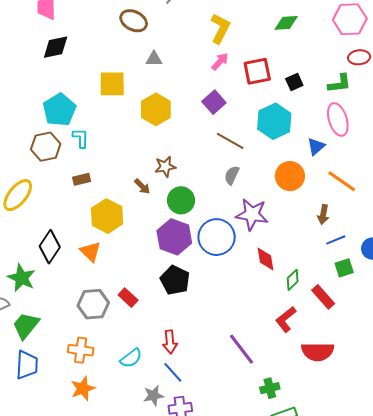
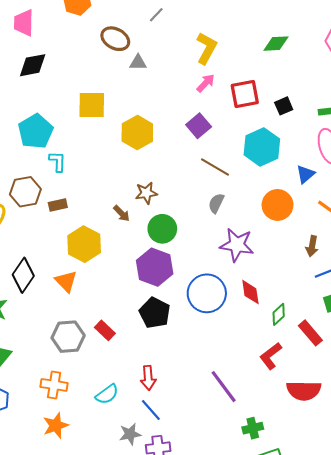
gray triangle: (154, 59) -> (138, 63), moved
brown hexagon: (46, 147) -> (25, 192), moved
blue circle: (217, 237) -> (207, 293), moved

